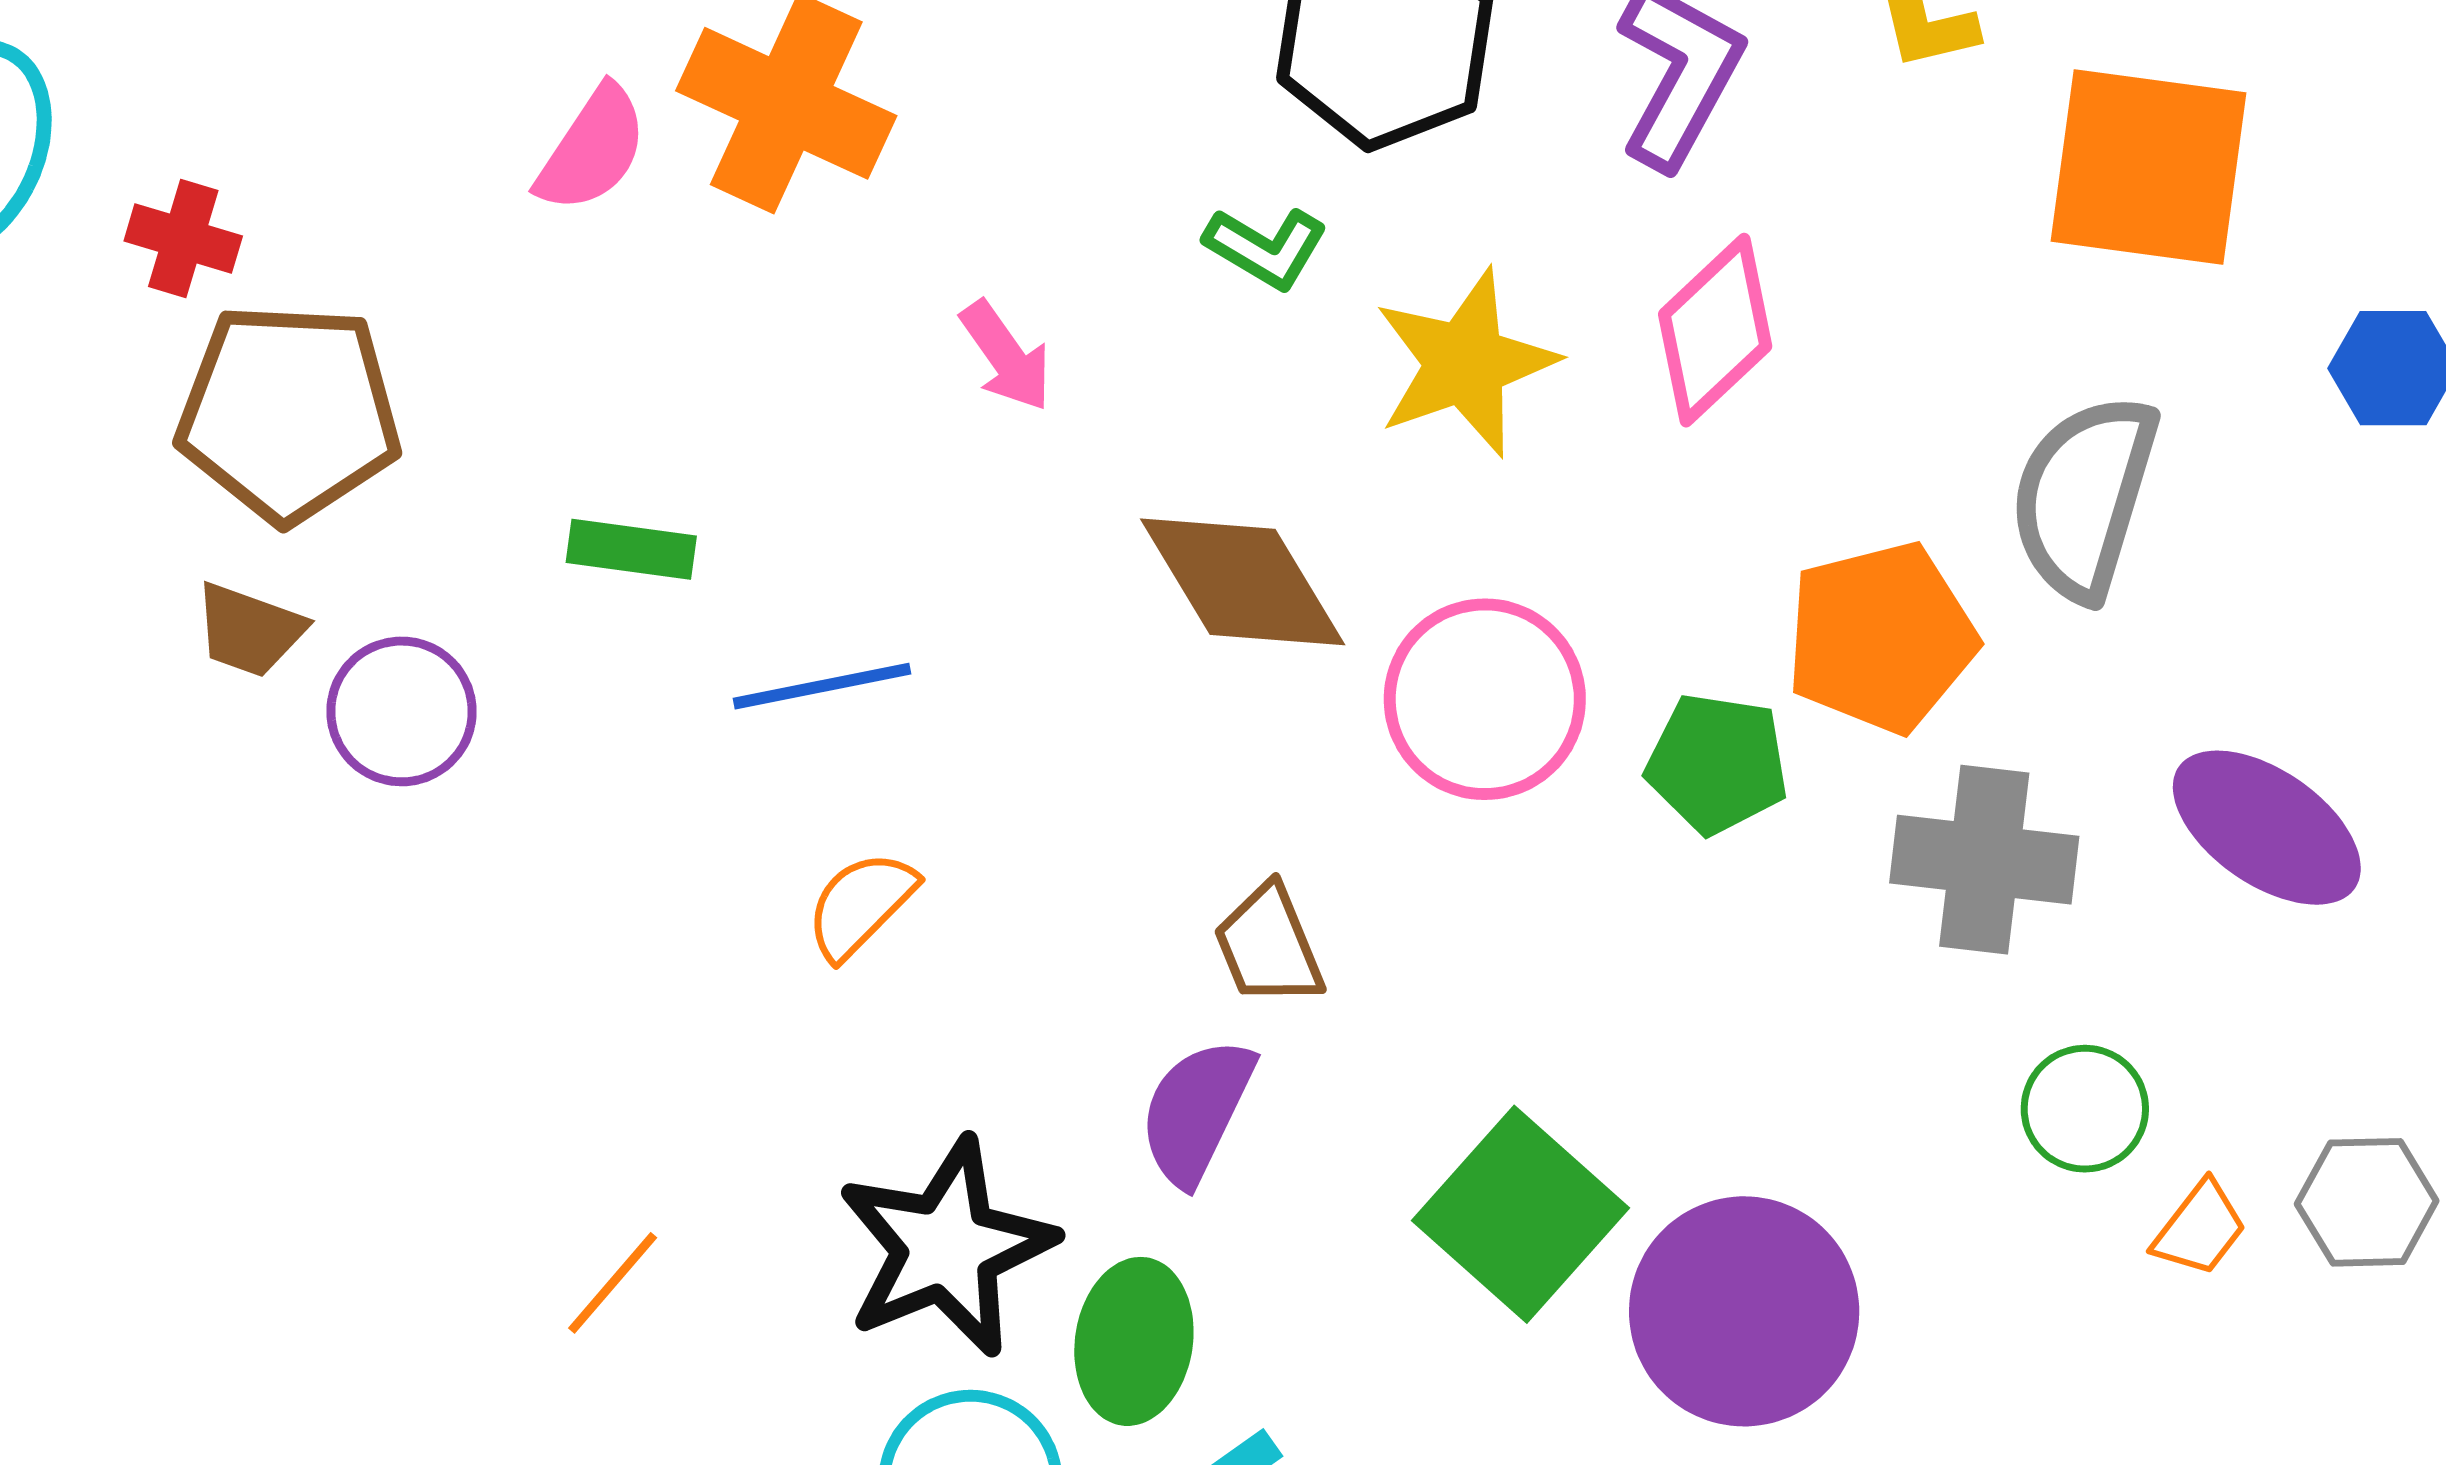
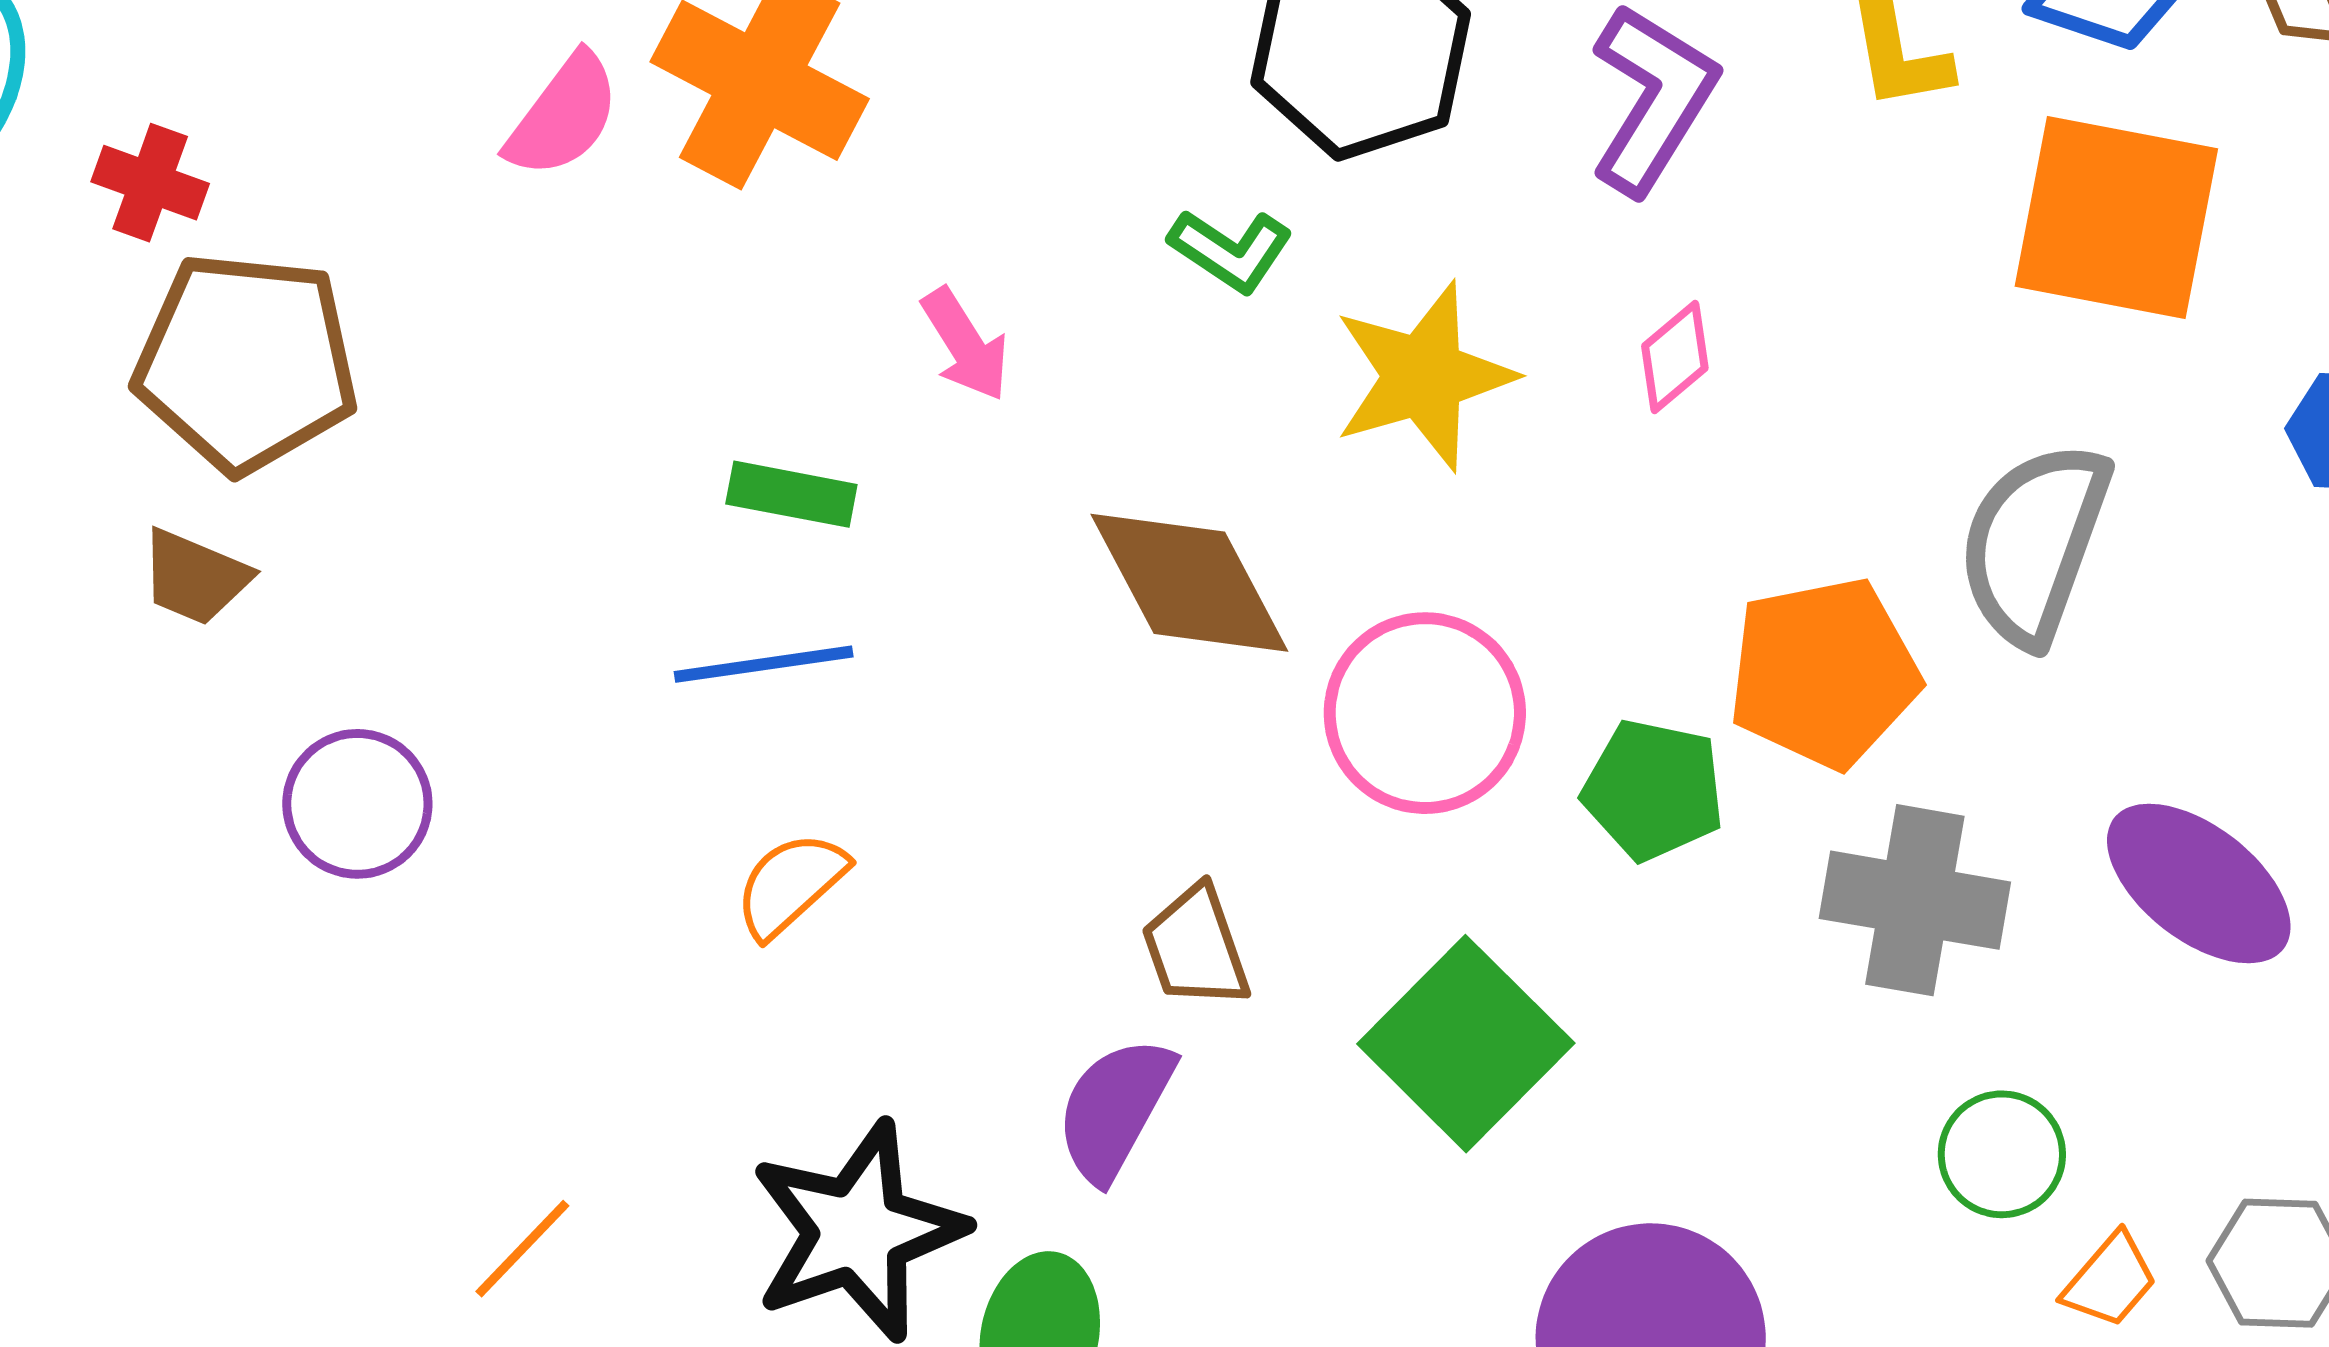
pink diamond: (1715, 330) -> (1675, 357), size x0.6
green rectangle: (631, 549) -> (791, 494), moved
purple circle: (402, 711) -> (357, 804), moved
green square: (1520, 1214) -> (1466, 1044), moved

